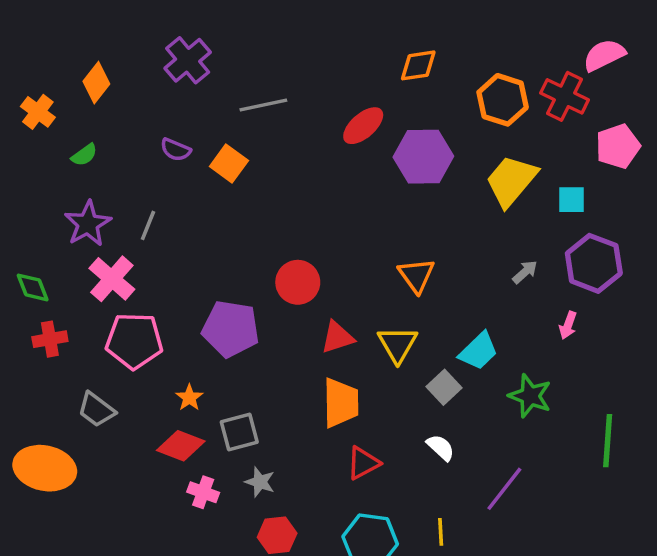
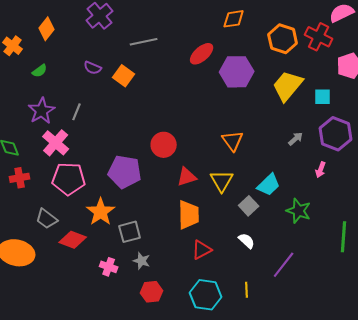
orange star: (189, 398) -> (101, 212), size x1.8
red diamond: (181, 446) -> (73, 240), moved

